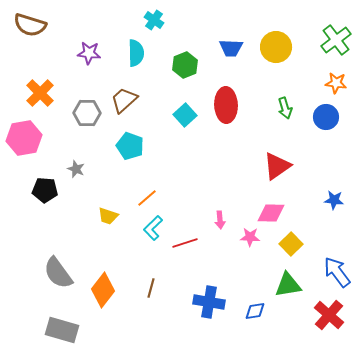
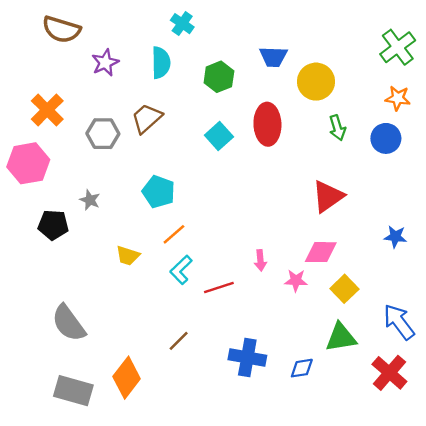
brown semicircle: (30, 25) -> (61, 29), moved
yellow circle: (276, 47) -> (316, 82), moved
purple star: (89, 53) -> (105, 63), turned -30
cyan pentagon: (130, 146) -> (159, 192), moved
brown line: (151, 288) -> (179, 341), turned 30
orange diamond: (103, 290) -> (127, 378), moved

